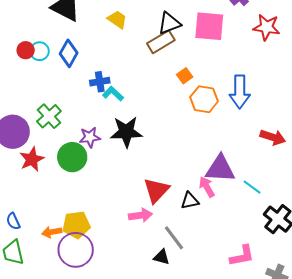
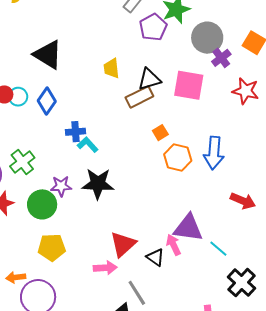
yellow trapezoid: (117, 20) -> (111, 68), moved, turned -135
black triangle: (190, 201) -> (155, 257), turned 42
yellow pentagon: (76, 225) -> (52, 247), moved

